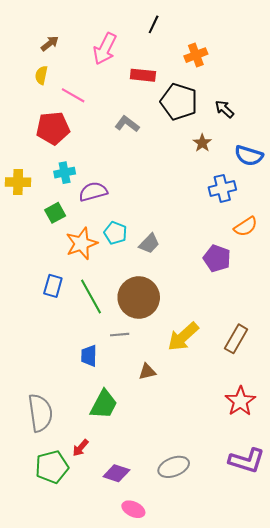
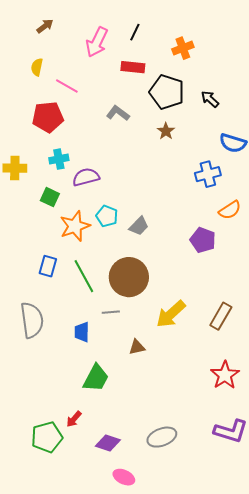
black line: (154, 24) -> (135, 32), moved
brown arrow: (50, 43) -> (45, 26), moved
brown star: (202, 143) -> (166, 131), moved
green square: (55, 213) -> (50, 197), turned -36
gray semicircle: (40, 413) -> (32, 320), moved

